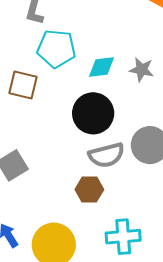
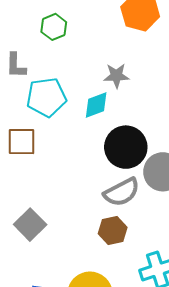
gray star: (141, 70) -> (116, 76), moved
black circle: (93, 113) -> (126, 147), moved

